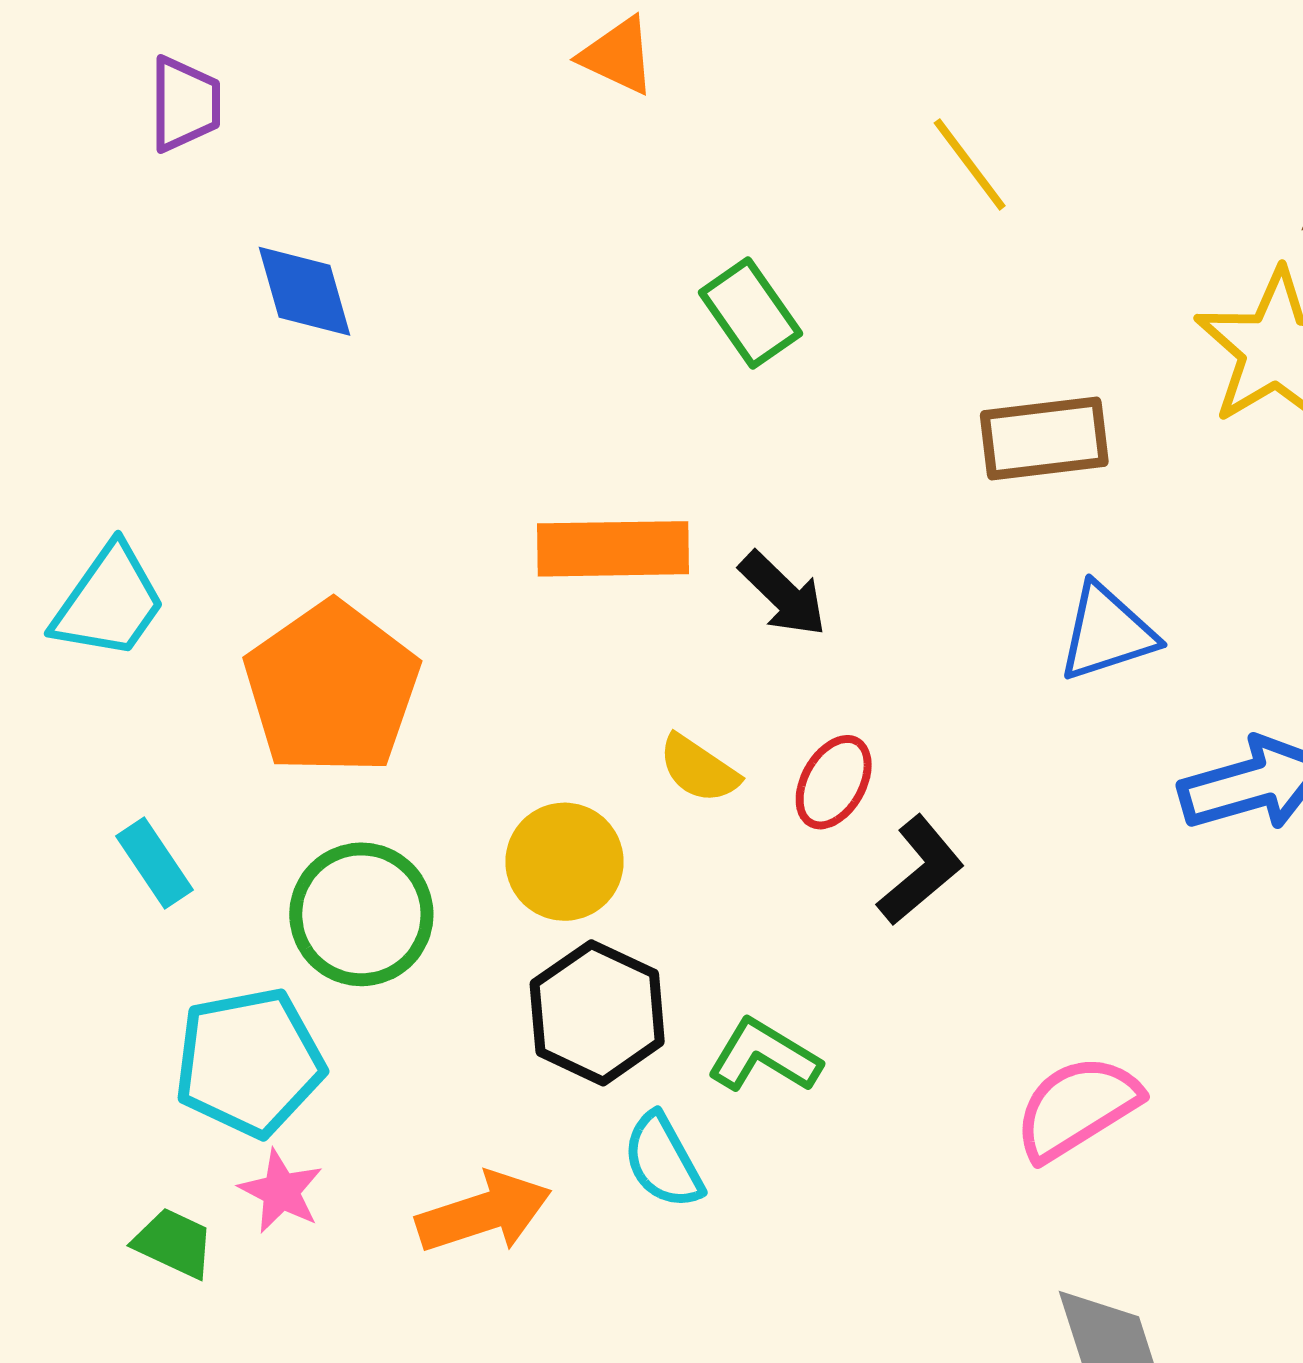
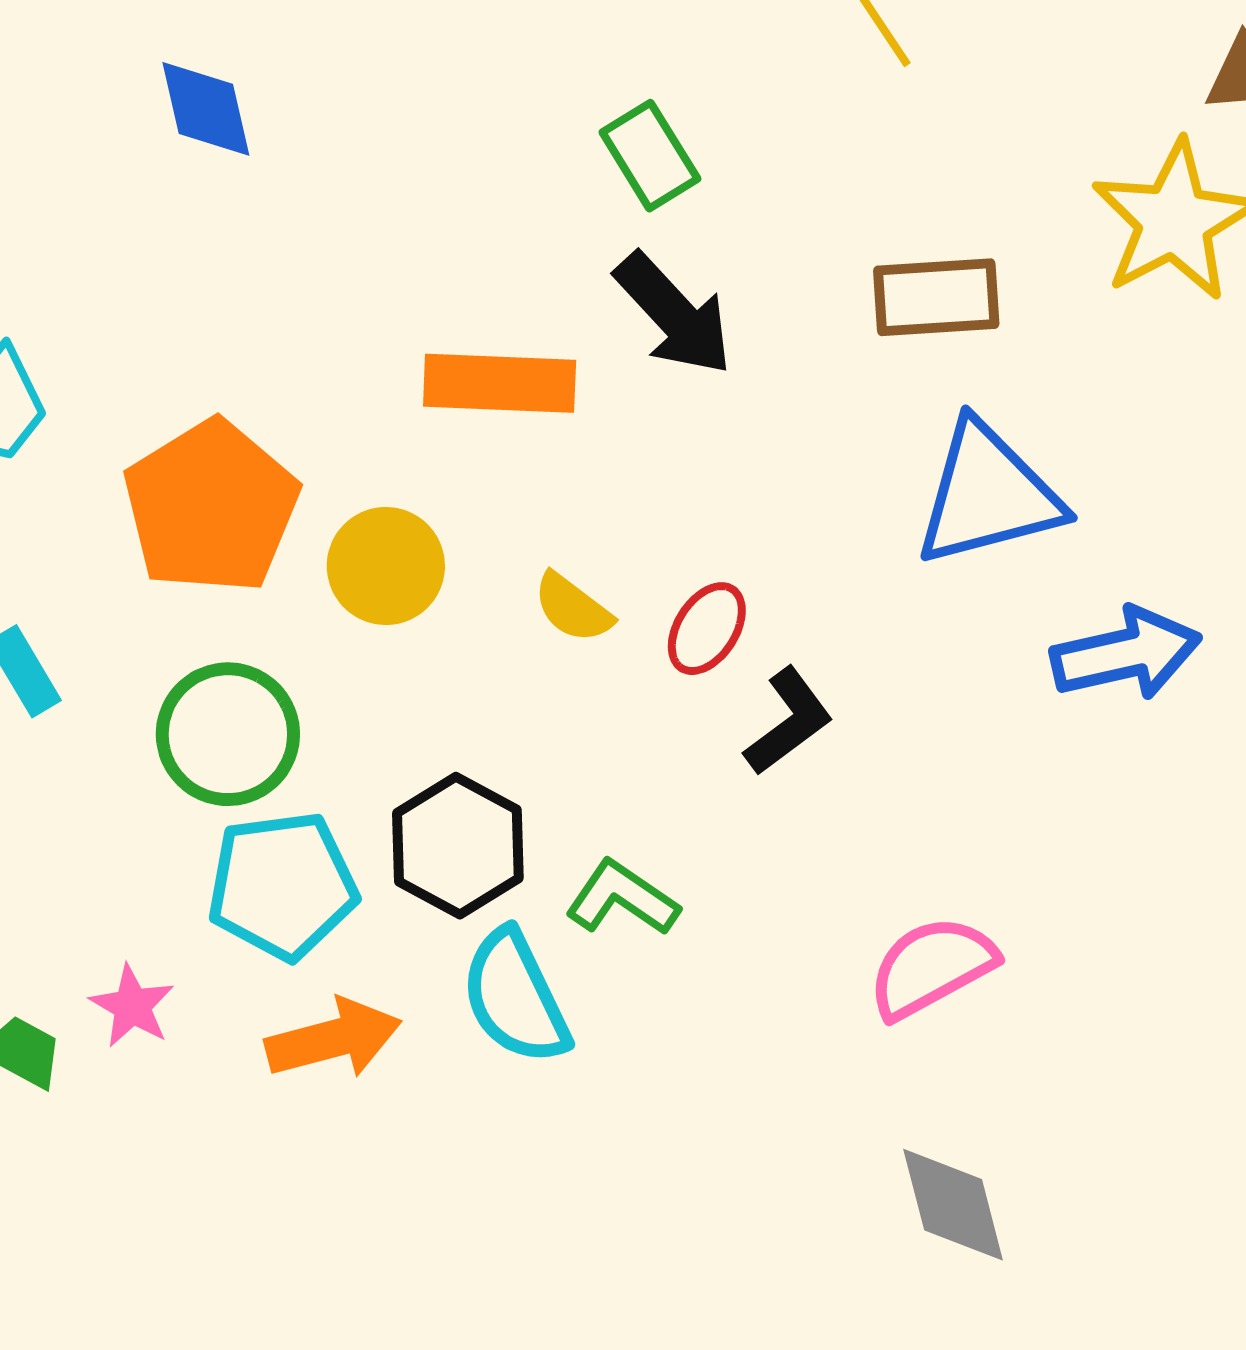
black arrow: (783, 594) -> (674, 314), moved, size x1.4
blue triangle: (1107, 633) -> (988, 495), size x1.5
yellow circle: (564, 862) -> (386, 566), moved
cyan pentagon: (249, 1062) -> (282, 886), moved
cyan semicircle: (663, 1161) -> (515, 997), size x1.4

